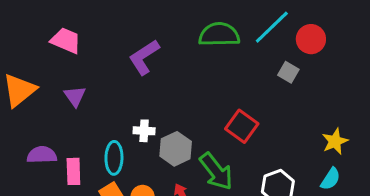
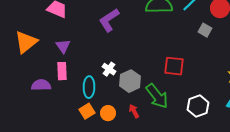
red square: (242, 126) -> (174, 66), turned -30
white cross: (144, 131) -> (109, 69), turned 32
pink rectangle: (73, 171) -> (62, 71), moved

